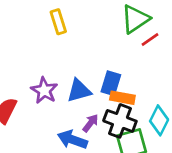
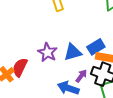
blue rectangle: (111, 83) -> (96, 47), turned 42

